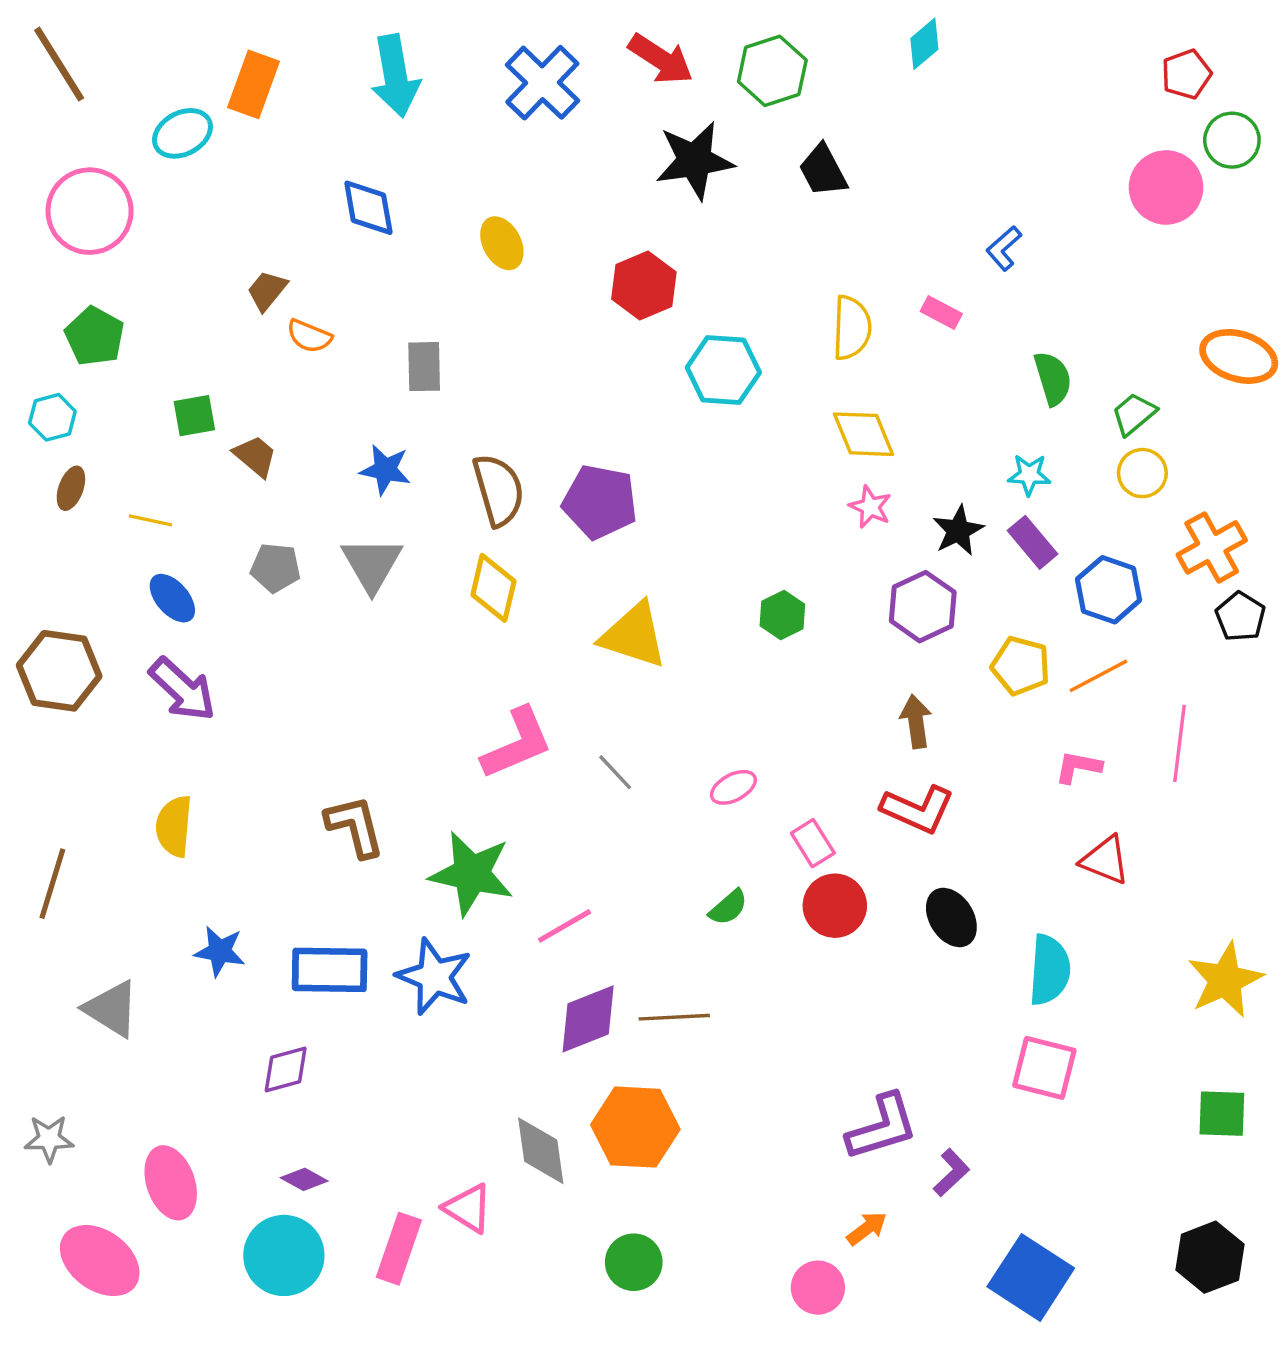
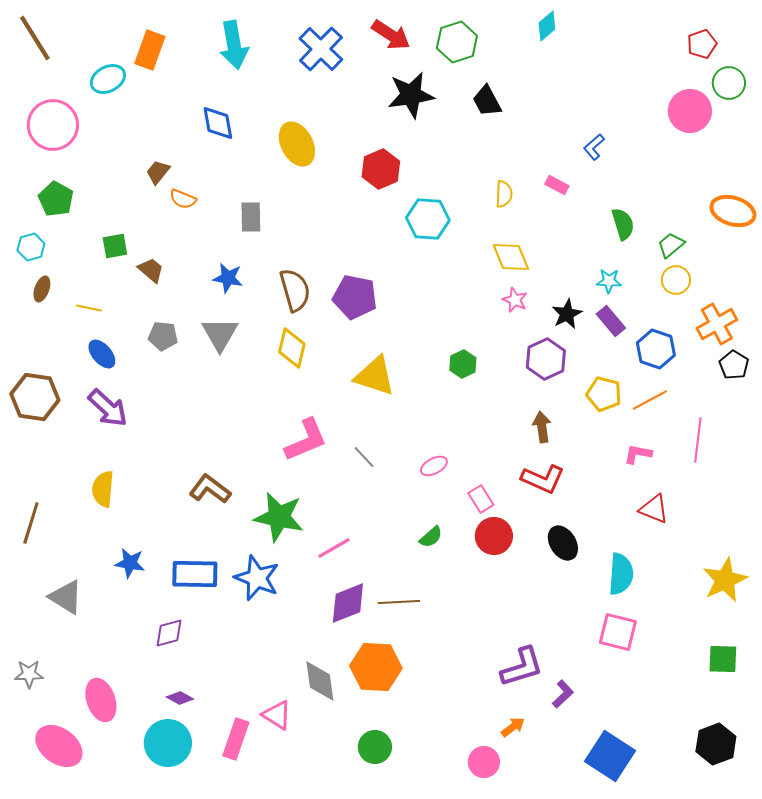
yellow ellipse: (502, 243) -> (297, 144), size x1.4
yellow semicircle: (852, 328) -> (504, 194), size x0.7
brown L-shape: (355, 826) -> (210, 489), turned -39

